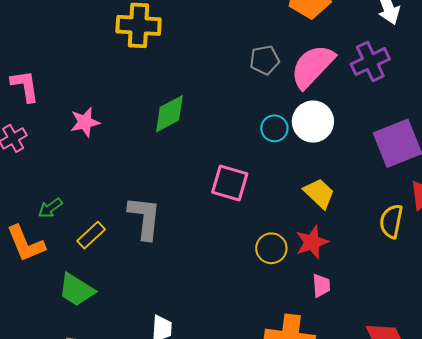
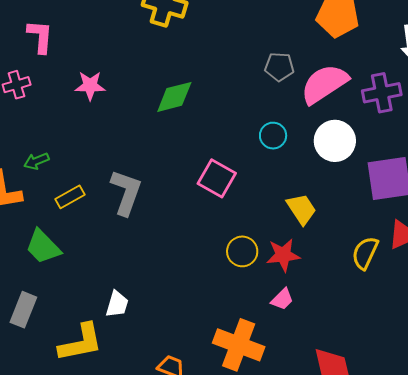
white circle: (313, 122) -> (335, 141), moved
pink trapezoid: (321, 286) -> (282, 299), turned 35

